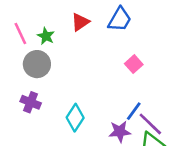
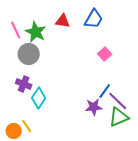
red triangle: (80, 22) -> (63, 21), turned 42
green star: (46, 36) -> (36, 32), size x1.5
cyan diamond: (75, 118) -> (39, 98), moved

